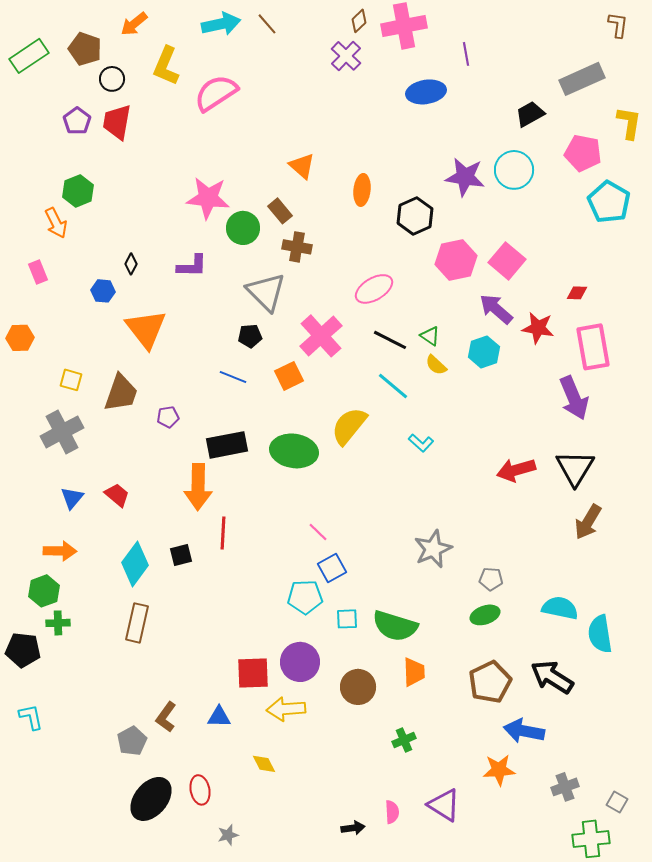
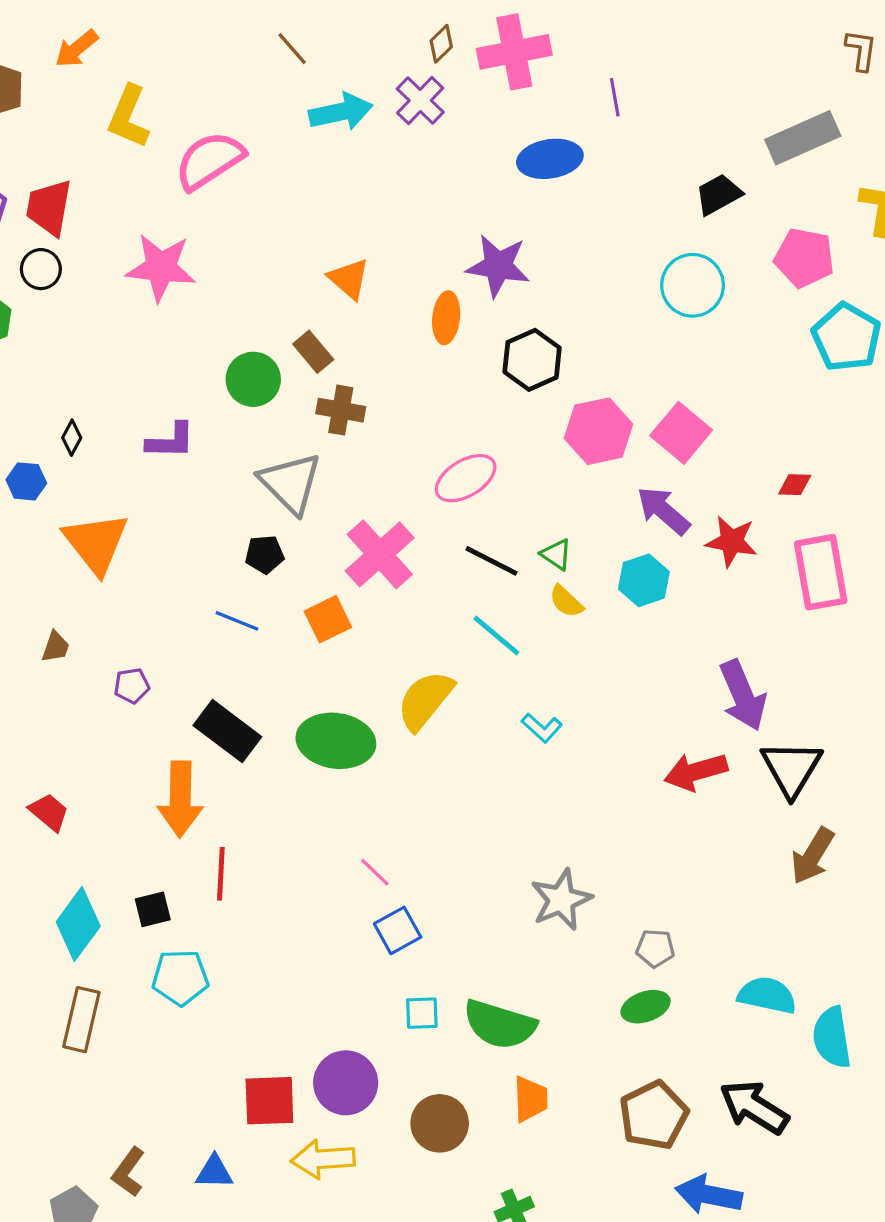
cyan arrow: (221, 24) -> (341, 112), moved
black circle: (112, 79) -> (41, 269), moved
purple star: (465, 177) -> (498, 266), moved
pink star: (208, 198) -> (161, 267), moved
brown trapezoid: (121, 393) -> (55, 647), size x0.5
purple arrow: (574, 398) -> (743, 695), moved
black rectangle: (227, 445) -> (227, 731), turned 48
cyan pentagon: (305, 597) -> (180, 977), moved

